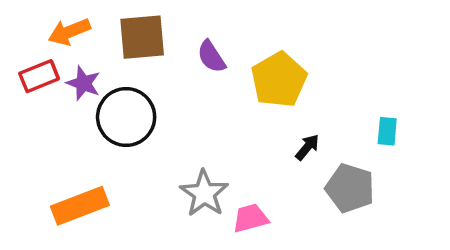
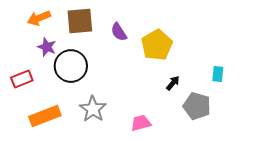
red rectangle: (39, 76) -> (22, 79), moved
gray star: (204, 193) -> (93, 109), moved

